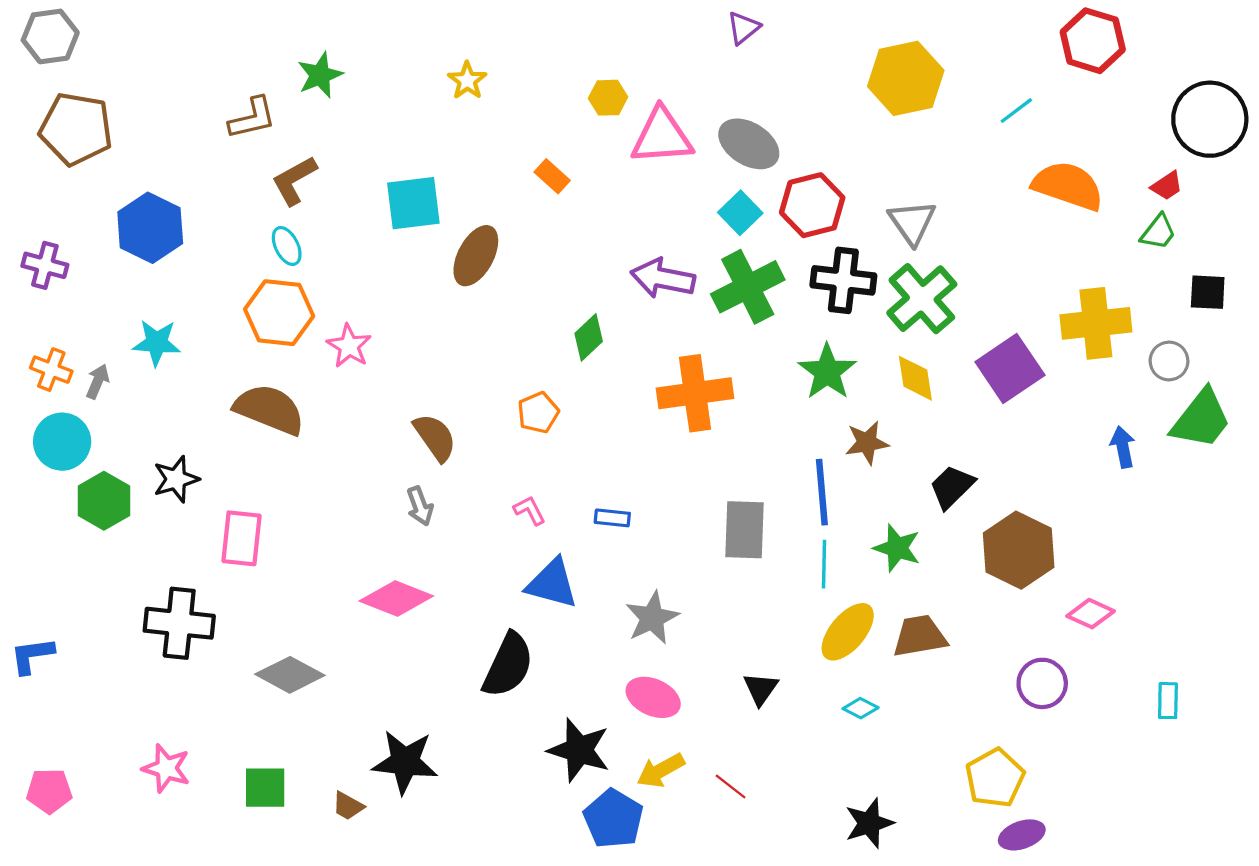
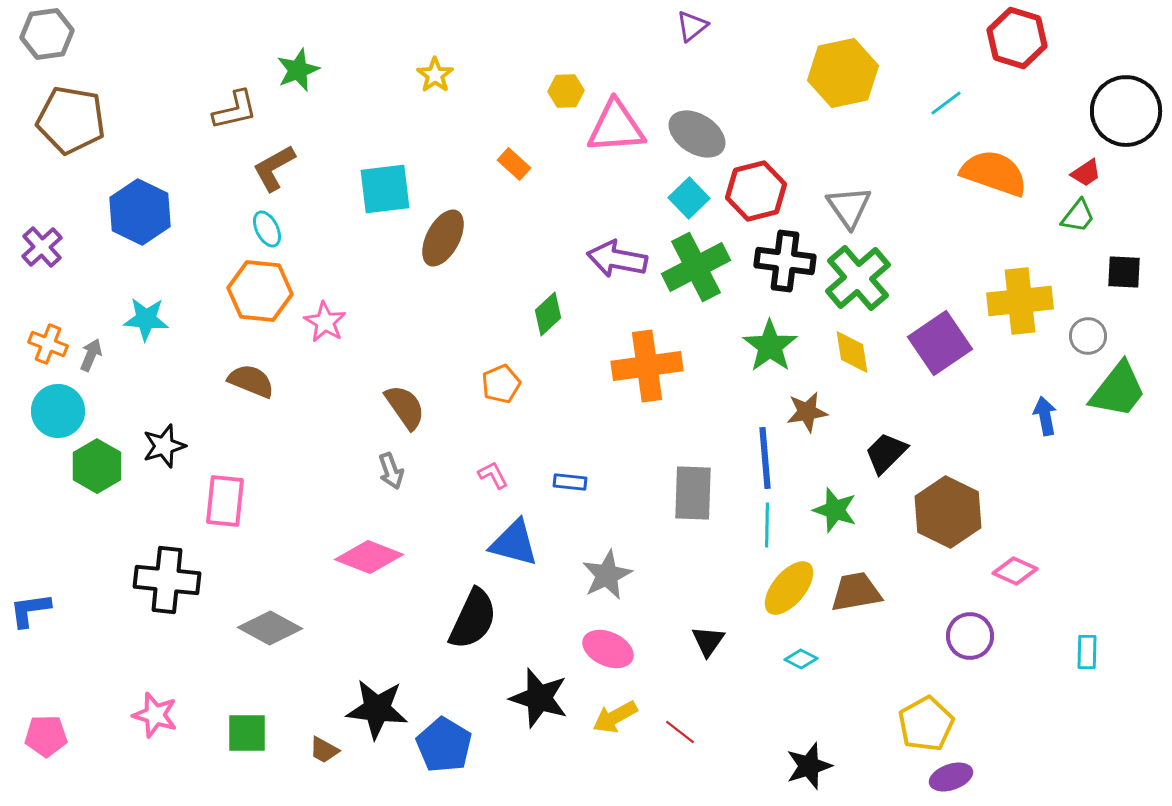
purple cross: (45, 265) -> (42, 247), turned 33
brown semicircle: (269, 409) -> (251, 381), size x0.7
blue pentagon: (613, 819) -> (444, 745), moved

